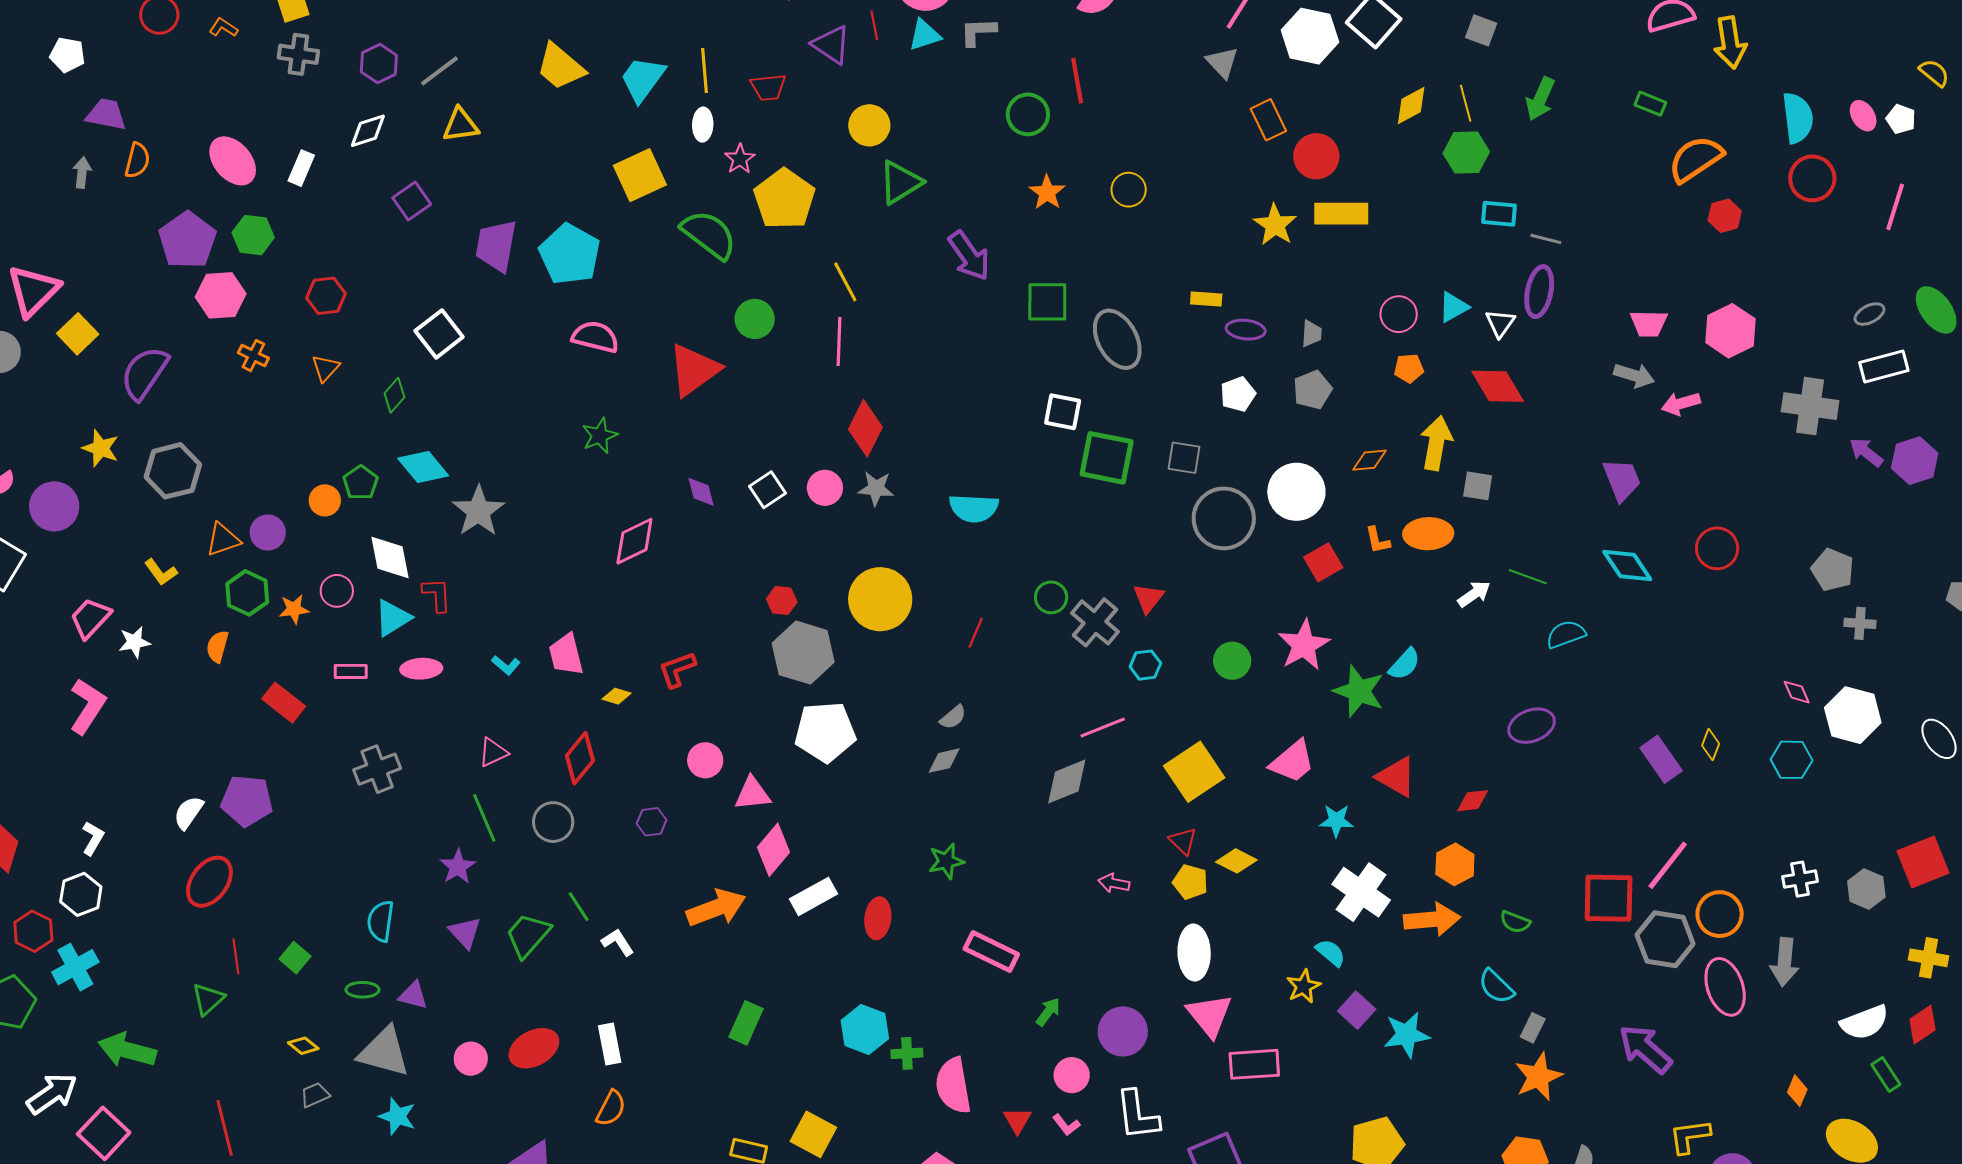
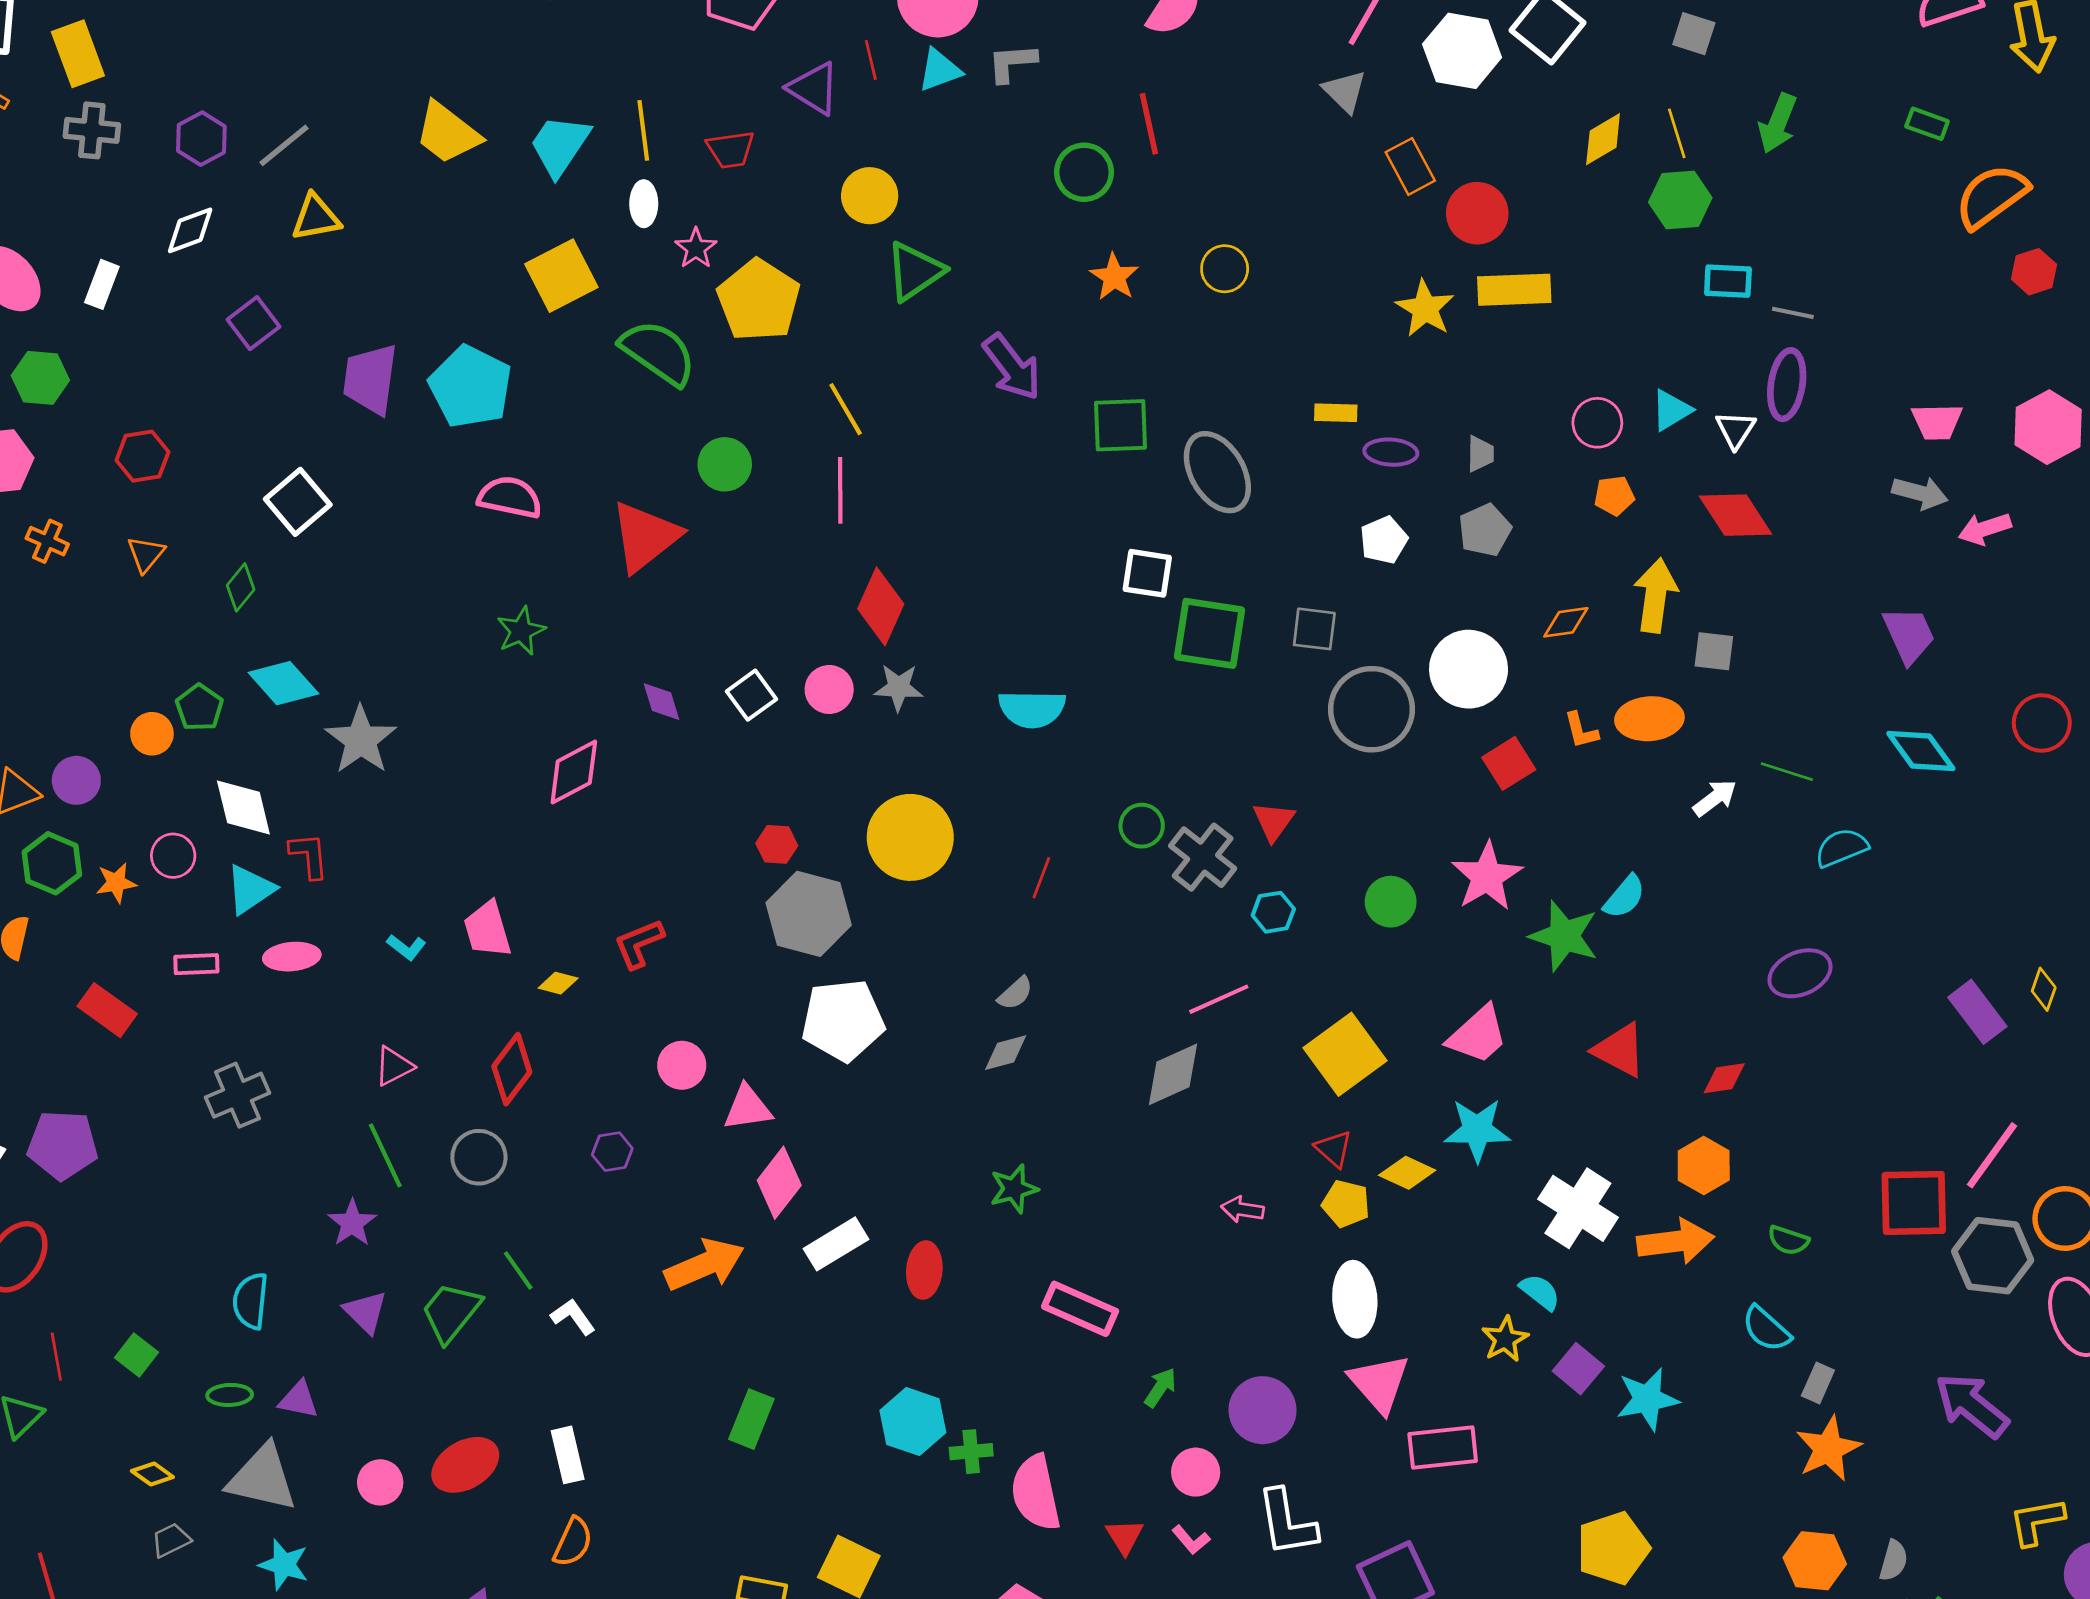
cyan star: (1336, 821) -> (1477, 1130), moved, size x1.4

